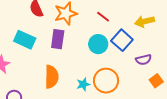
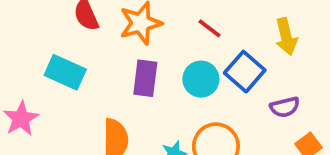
yellow arrow: (145, 21) -> (286, 37), turned -90
purple rectangle: (58, 39) -> (145, 78), moved

